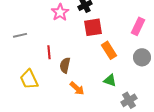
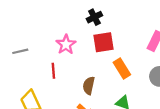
pink star: (60, 12) -> (66, 44), moved
brown semicircle: (65, 65) -> (89, 86), moved

